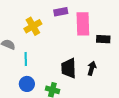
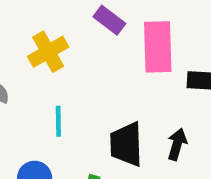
purple rectangle: (61, 12) -> (109, 20), turned 48
cyan line: (26, 59) -> (58, 121), moved

